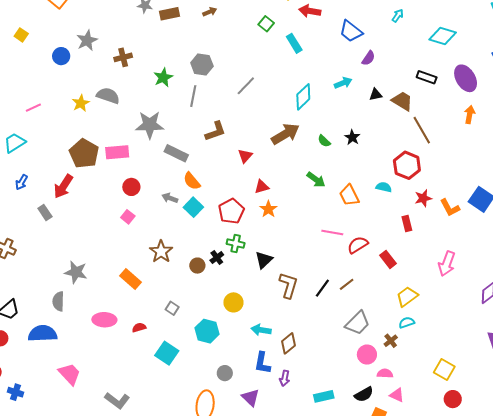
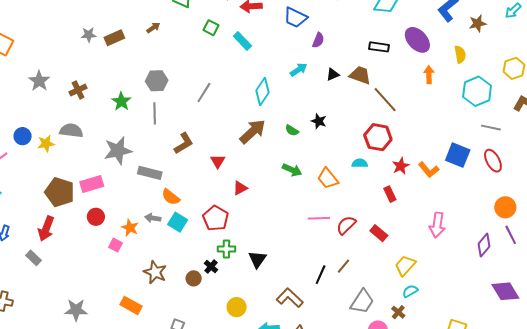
blue circle: (61, 56) -> (23, 136), moved
yellow star: (81, 103) -> (46, 144), turned 30
red circle: (131, 187) -> (96, 217), moved
orange star: (268, 209) -> (130, 228), moved
brown L-shape: (288, 285) -> (290, 298), moved, turned -52

